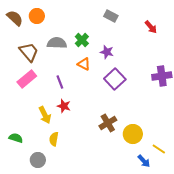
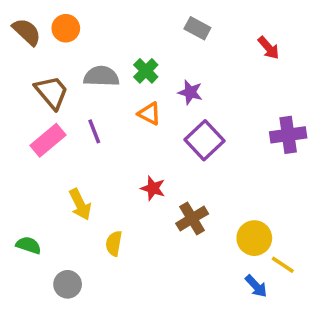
purple line: (60, 82) -> (94, 131), moved
red star: (64, 106) -> (153, 188), moved
yellow circle: (133, 134) -> (254, 238), moved
yellow semicircle: (54, 139) -> (114, 243), moved

